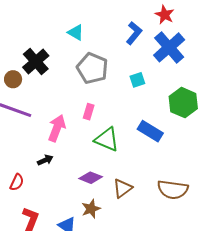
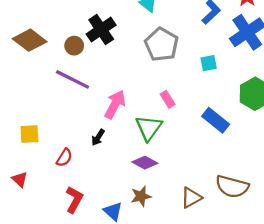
pink rectangle: (89, 112) -> (168, 99), moved, turned -56
green triangle: (107, 139) -> (149, 128), moved, turned 36
black arrow: (45, 160) -> (98, 137), turned 140
brown triangle: (123, 188) -> (191, 198), moved

